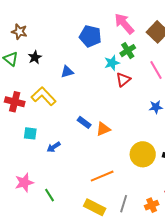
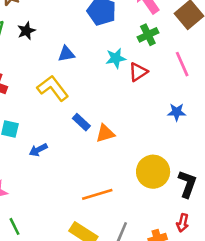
cyan star: (112, 63) -> (116, 58), moved
yellow L-shape: (44, 96) -> (53, 88), moved
green line: (49, 195) -> (14, 226), moved

